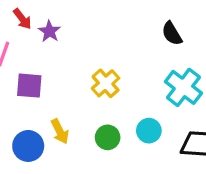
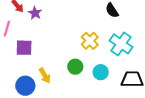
yellow cross: (106, 83) -> (90, 41), moved
green circle: (108, 137) -> (75, 67), moved

